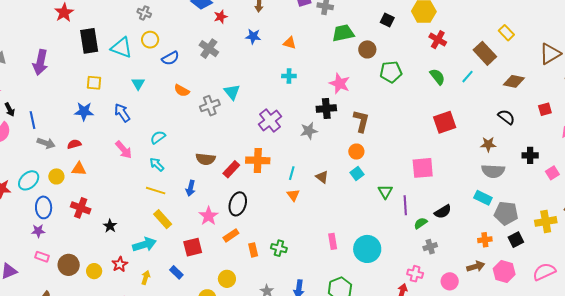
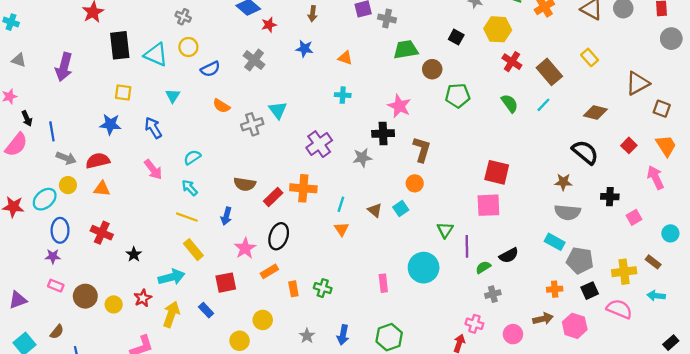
brown rectangle: (485, 53) -> (549, 72), moved
red square: (545, 109) -> (629, 145), turned -32
black semicircle: (506, 117) -> (585, 152), size x1.4
red square: (445, 122) -> (497, 172), moved, turned 30
red semicircle: (74, 144) -> (98, 161), size x1.5
cyan square: (357, 174) -> (401, 208), moved
yellow circle: (56, 176) -> (68, 185), moved
cyan circle: (367, 249) -> (424, 268), moved
pink semicircle: (544, 272) -> (619, 309), moved, turned 45
yellow arrow: (146, 278) -> (171, 314), size x1.6

